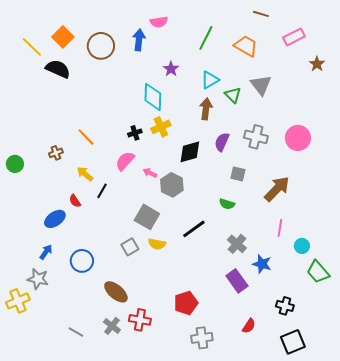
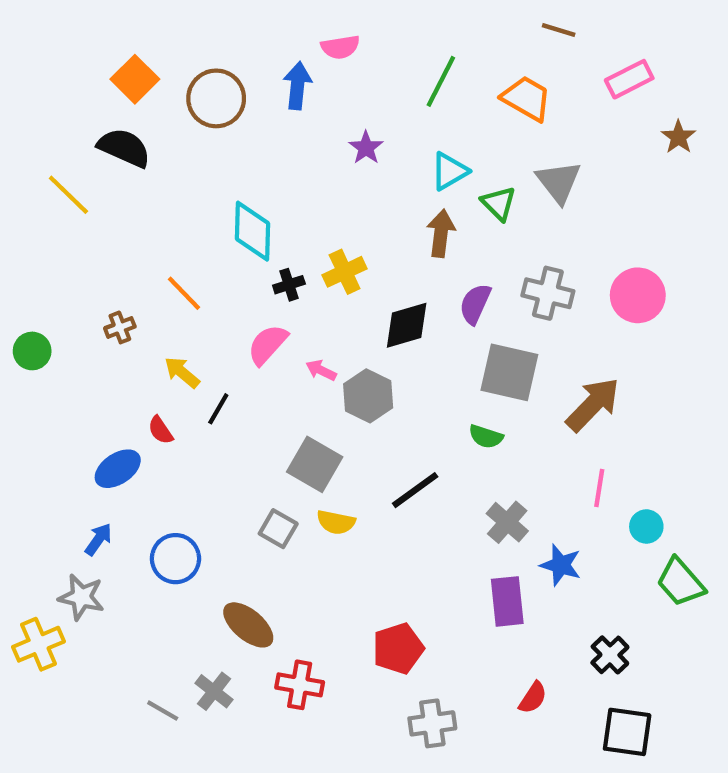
yellow line: (32, 47) -> (68, 195), moved
cyan diamond: (153, 97) -> (253, 231), moved
gray square: (238, 174) -> (509, 372), size x1.8
gray square: (130, 247) -> (278, 529), turned -30
purple rectangle: (237, 281) -> (507, 601), turned 30
black cross: (285, 306) -> (610, 655), turned 30
gray cross: (112, 326) -> (214, 691), moved
black square: (293, 342) -> (627, 732), turned 30

